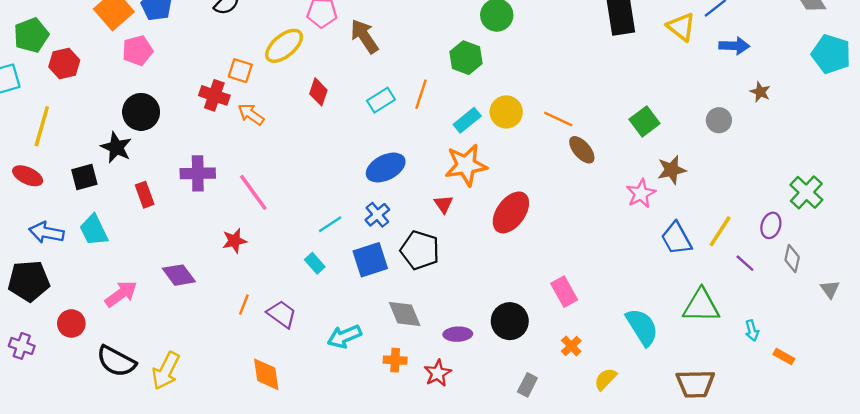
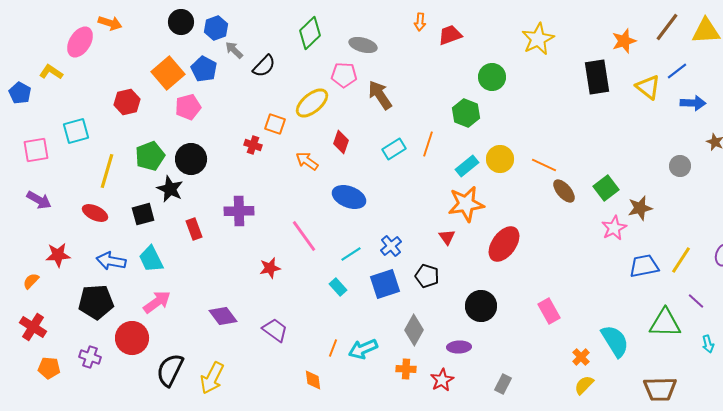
green pentagon: (31, 35) -> (150, 156), moved
red hexagon: (64, 64) -> (127, 102), moved
red cross: (214, 95) -> (253, 145), size x0.7
orange arrow: (251, 114) -> (307, 161), moved
green square: (644, 121) -> (606, 188), moved
blue ellipse: (386, 168) -> (349, 197), moved, turned 48
pink line: (253, 192) -> (304, 236), moved
blue trapezoid: (676, 238) -> (644, 266), turned 108
black pentagon: (420, 250) -> (427, 276), size x0.7
purple line: (745, 263) -> (696, 301), moved
purple diamond: (179, 275) -> (223, 316), moved
pink arrow: (121, 294) -> (157, 302), moved
orange line: (244, 305) -> (333, 348), moved
purple trapezoid: (282, 314) -> (275, 330), moved
gray diamond: (405, 314) -> (414, 330), turned 52
black circle: (510, 321) -> (481, 306), moved
red circle: (71, 323) -> (132, 338), size x1.4
orange cross: (571, 346) -> (581, 357), moved
black semicircle: (116, 361) -> (170, 370), turned 88
orange diamond: (266, 374) -> (313, 380), moved, size x0.7
gray rectangle: (527, 385) -> (503, 384), moved

